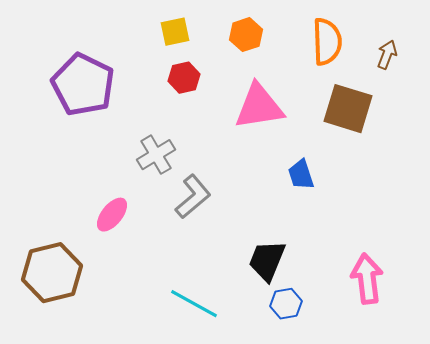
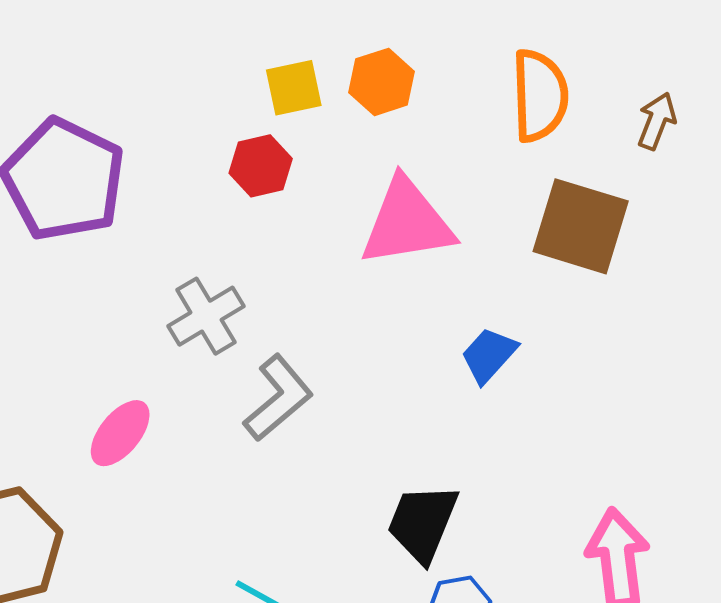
yellow square: (175, 32) -> (294, 88), moved
blue trapezoid: (301, 175) -> (489, 355), turned 60

